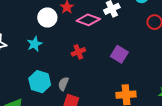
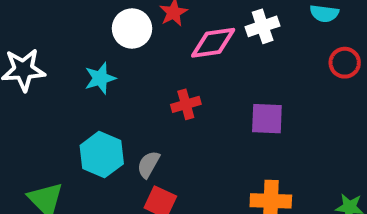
pink diamond: (88, 20) -> (213, 43), turned -35
purple square: (119, 54) -> (267, 119), turned -36

